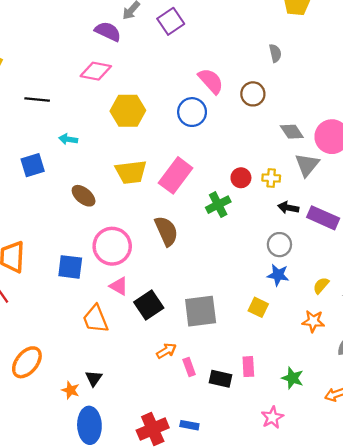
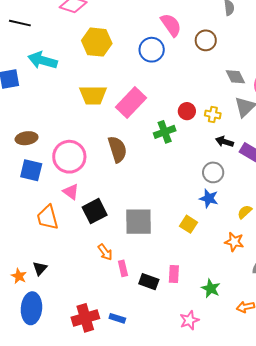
cyan arrow: (68, 139) -> (42, 60), size x1.8
brown ellipse: (84, 196) -> (27, 138), moved, turned -55
orange arrow: (166, 351) -> (105, 252), turned 78

